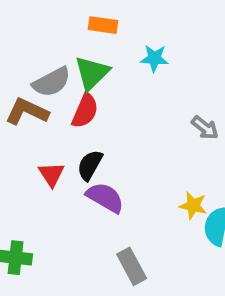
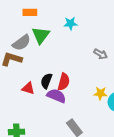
orange rectangle: (103, 25) -> (30, 12), moved
red semicircle: (85, 111) -> (64, 82), moved
red triangle: (51, 174) -> (28, 88), turned -32

